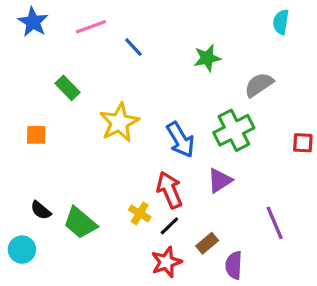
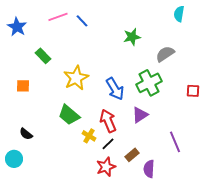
blue star: (33, 22) -> (17, 27), moved
blue line: (133, 47) -> (82, 21), moved
green trapezoid: (80, 223) -> (69, 115), moved

